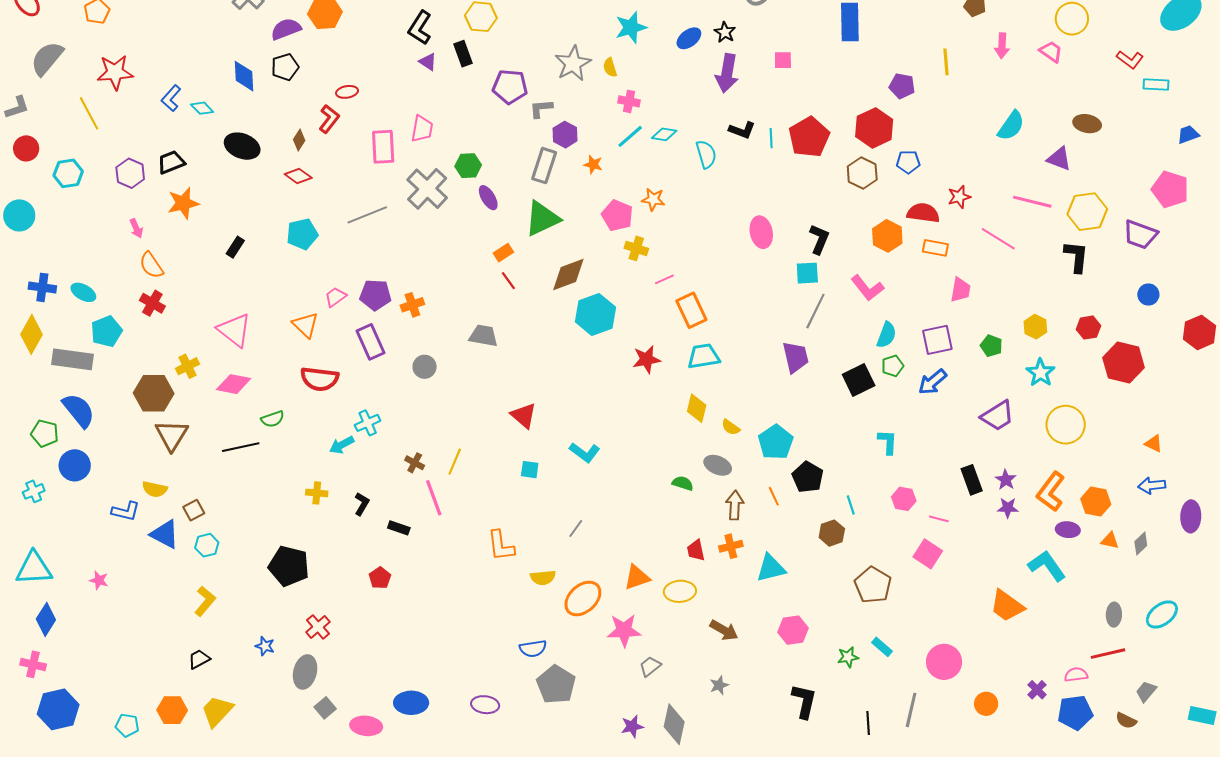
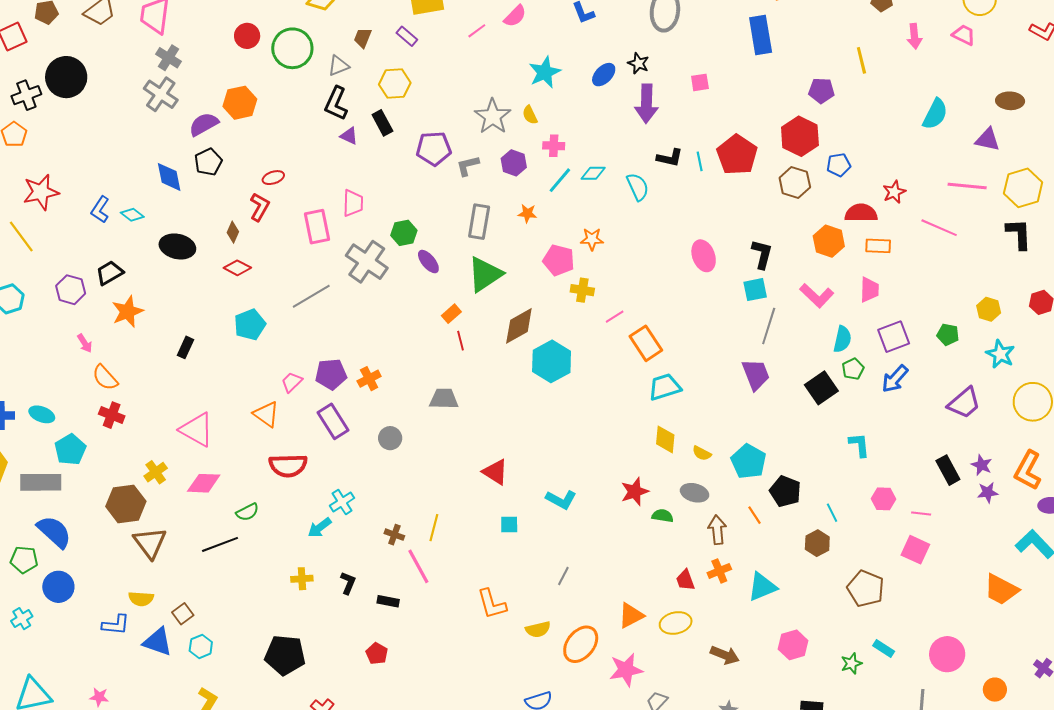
purple hexagon: (565, 135) -> (514, 163), moved
red line: (508, 281) -> (460, 341), turned 30
pink trapezoid: (960, 290) -> (869, 290), moved
red star: (646, 359) -> (635, 492), moved

